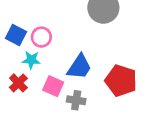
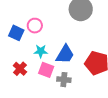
pink circle: (41, 37) -> (35, 26), moved
cyan star: (31, 60) -> (41, 51), moved

